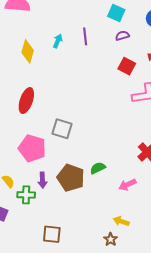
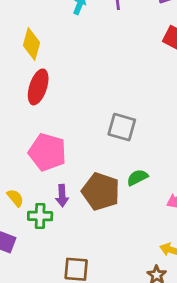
yellow diamond: (28, 51) -> (32, 44), moved
gray square: (62, 129) -> (122, 127), moved

